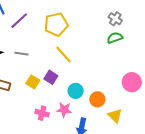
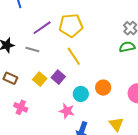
purple line: (19, 21) -> (42, 28), moved
orange circle: (97, 99) -> (103, 88), moved
pink cross: (42, 113) -> (21, 107), moved

